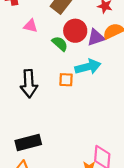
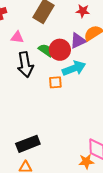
red circle: (75, 31) -> (60, 50), moved
black arrow: (29, 84) -> (25, 65), moved

